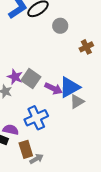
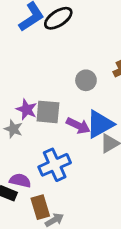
gray circle: (60, 26) -> (86, 80), moved
gray square: (31, 79) -> (48, 112), turned -30

